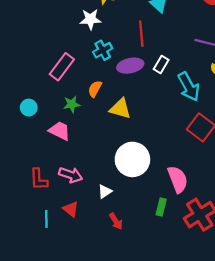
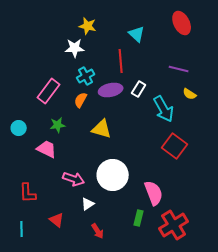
orange semicircle: (95, 89) -> (81, 100), moved
pink arrow: (71, 175) -> (74, 179), moved
cyan line: (46, 219) -> (22, 229), moved

